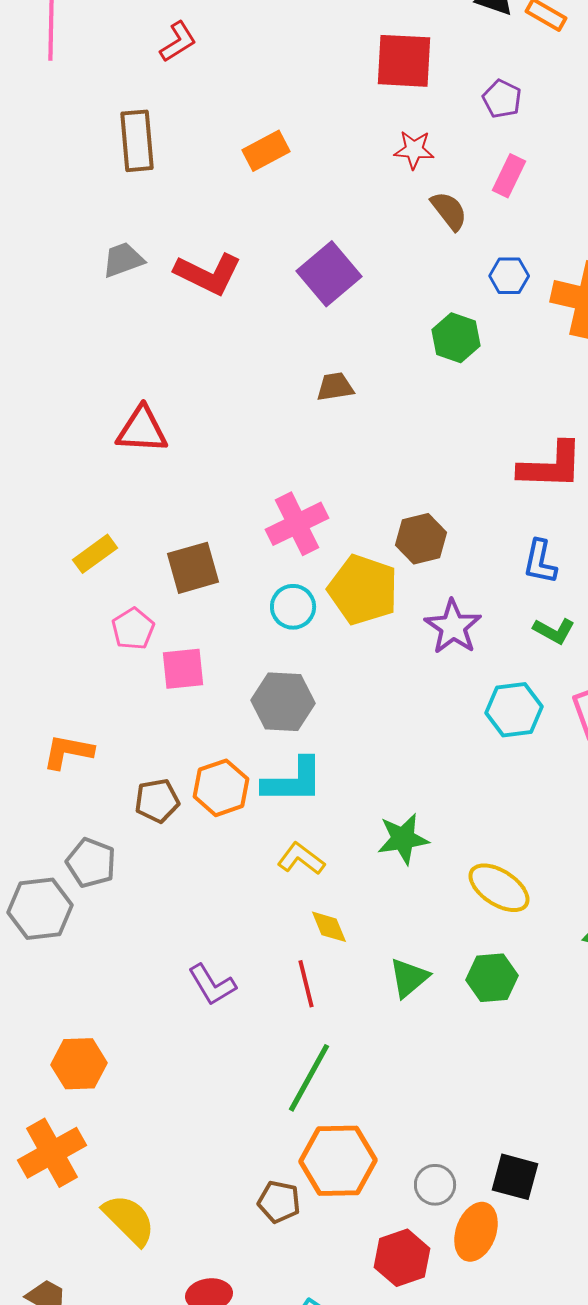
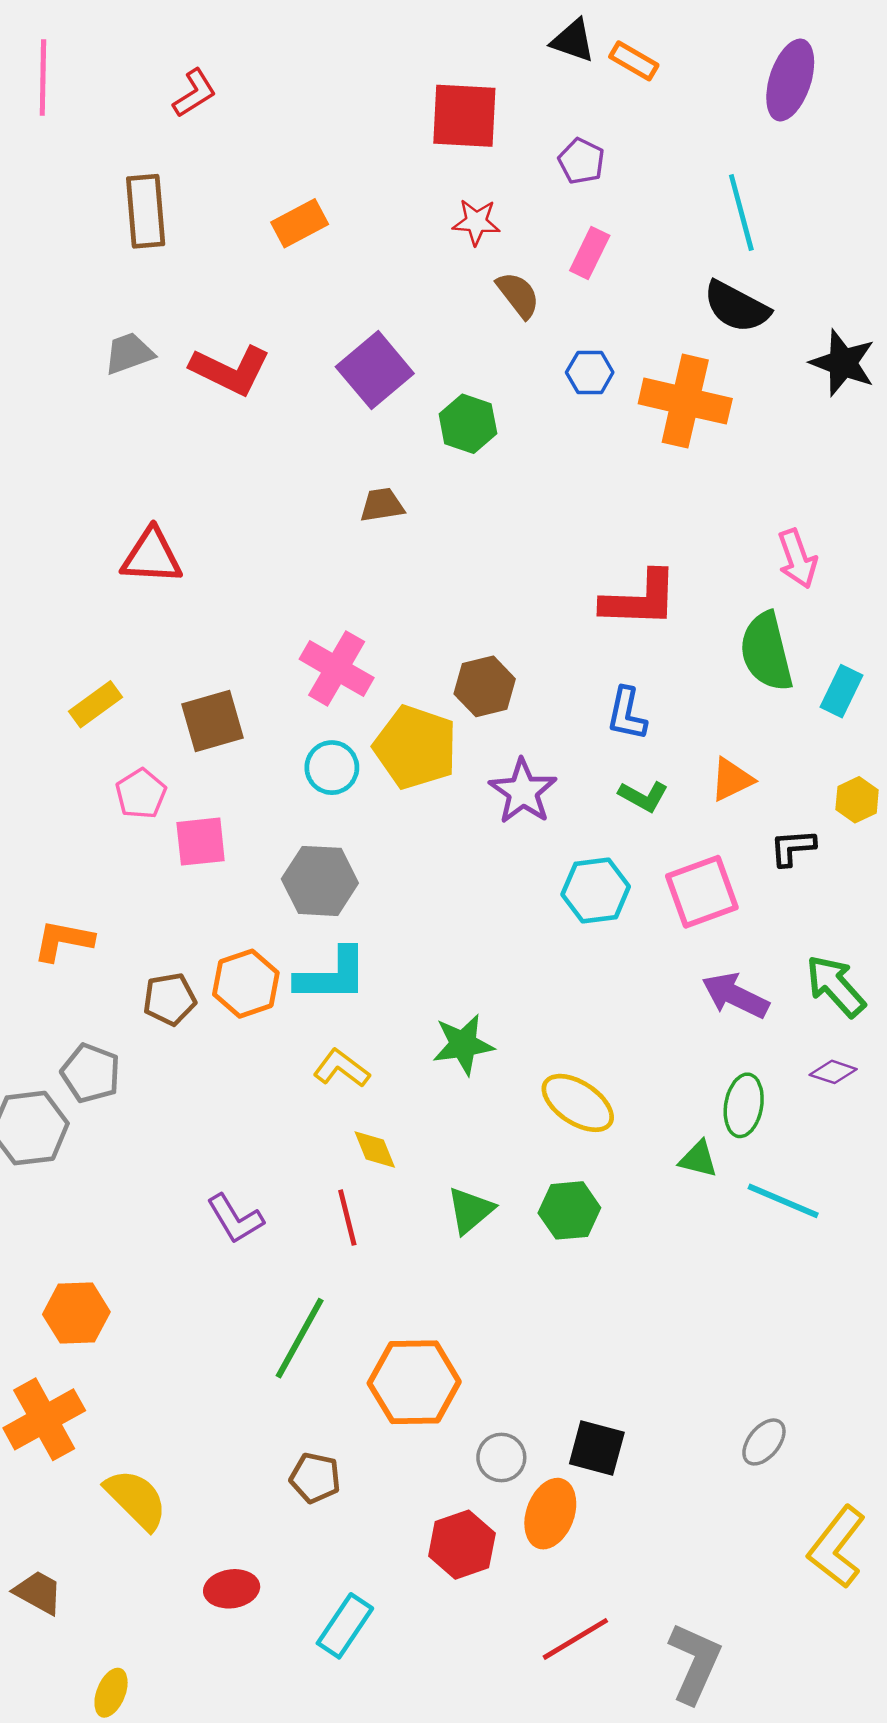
green hexagon: (456, 338) -> (468, 424), moved
pink cross: (297, 524) -> (337, 668), turned -34
green line: (309, 1078) -> (300, 1338), moved
orange hexagon: (338, 1161) -> (414, 1382), moved

